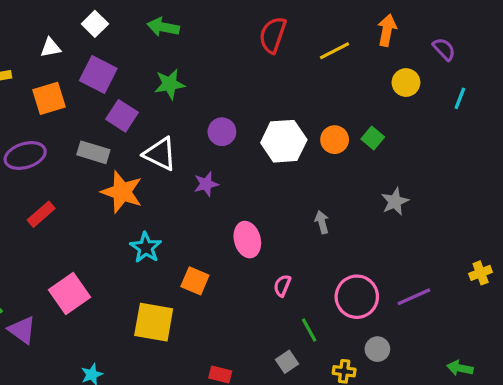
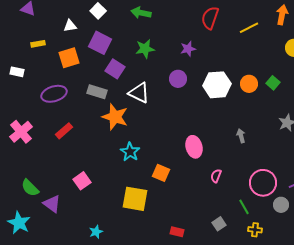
purple star: (206, 184) -> (188, 49), moved
pink square: (70, 294) -> (82, 181), size x0.7
green line: (309, 330) -> (244, 207), moved
gray circle: (377, 349) -> (281, 205), moved

